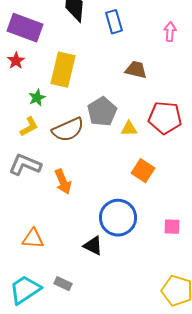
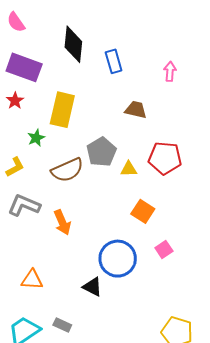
yellow L-shape: (29, 127) -> (15, 167), moved
pink square: (172, 227) -> (164, 250), moved, turned -36

